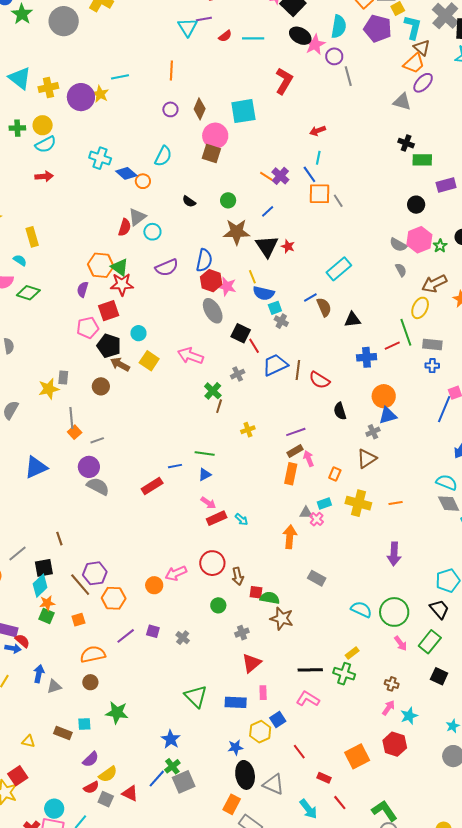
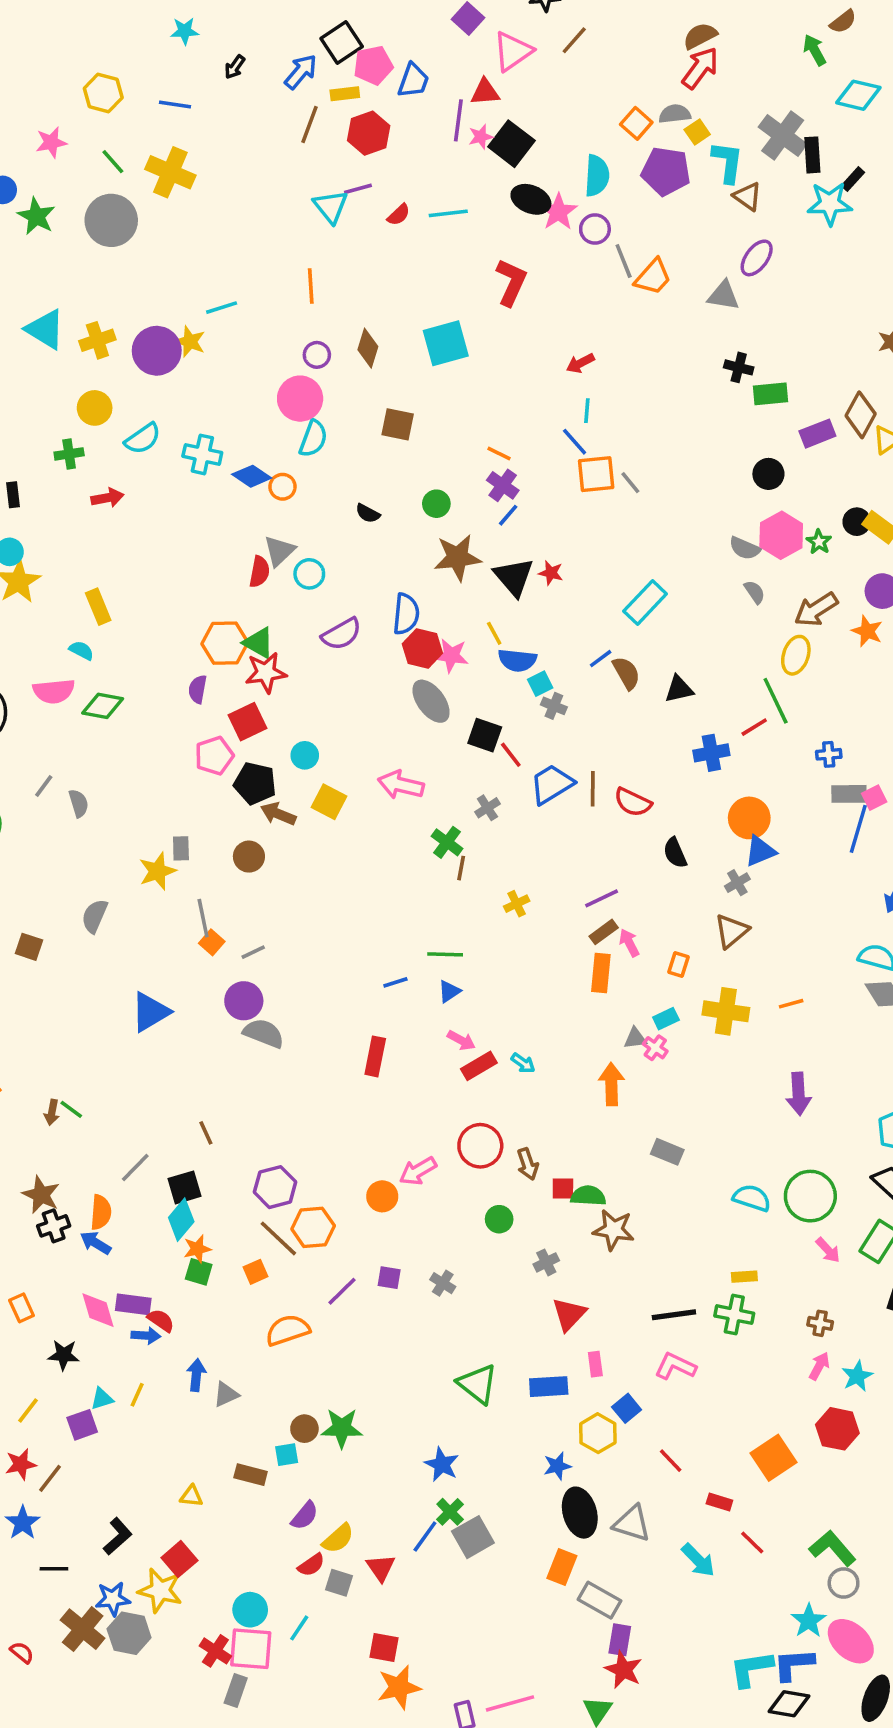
orange trapezoid: (414, 63) -> (653, 277), moved
green cross: (17, 128) -> (69, 454), moved
pink circle: (215, 136) -> (300, 399), moved
cyan semicircle: (46, 144) -> (143, 439), moved
purple cross: (280, 176) -> (503, 485), moved
gray rectangle: (432, 345) -> (849, 794), moved
red rectangle: (152, 486) -> (375, 1056), moved, turned -40
brown line: (80, 585) -> (278, 1238), moved
yellow rectangle: (352, 653) -> (744, 1277), turned 40
brown circle: (90, 682) -> (304, 1429), moved
red triangle: (130, 793) -> (381, 1568), turned 36

